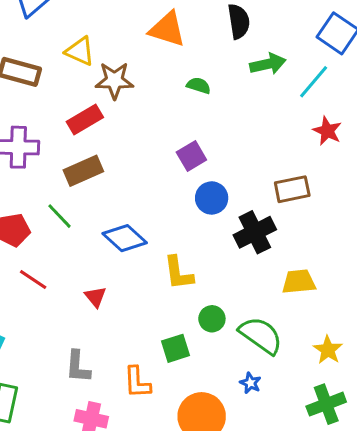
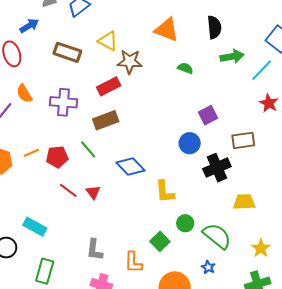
purple square: (191, 156) -> (208, 115), moved
red triangle: (95, 297) -> (93, 192), moved
green square: (175, 348) -> (160, 241), turned -30

